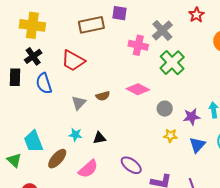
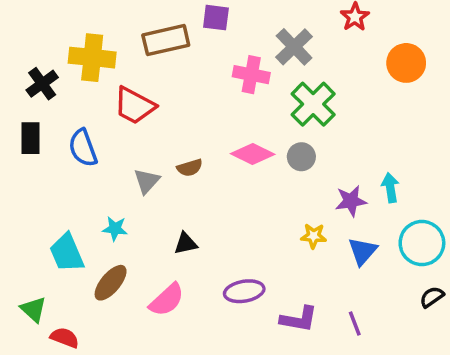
yellow cross: (32, 25) -> (92, 58), moved
black cross: (33, 56) -> (42, 84), moved
gray circle: (165, 109) -> (301, 157), moved
cyan star: (75, 135) -> (115, 229), moved
green triangle: (14, 160) -> (33, 309), moved
purple ellipse: (131, 165) -> (244, 291), turned -45

